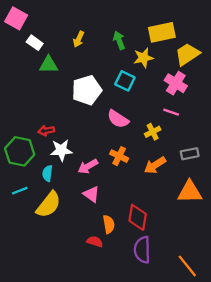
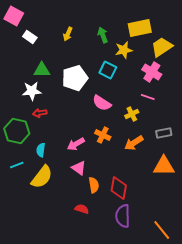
green triangle: (49, 65) -> (42, 70), moved
white star: (61, 150) -> (32, 91), moved
orange semicircle: (109, 224) -> (94, 185), moved

